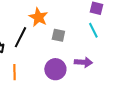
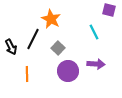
cyan line: (93, 30) -> (94, 32), moved
gray square: (58, 35) -> (58, 48), moved, turned 32

